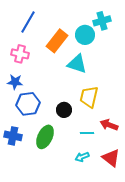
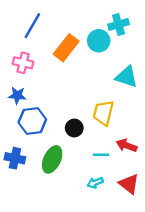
cyan triangle: (77, 64) -> (127, 77), moved

